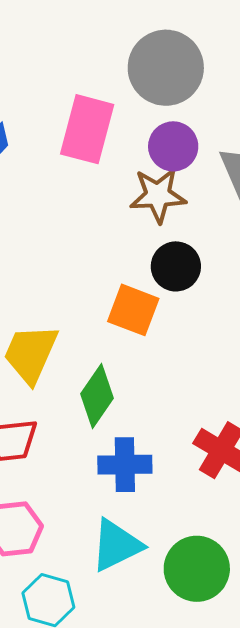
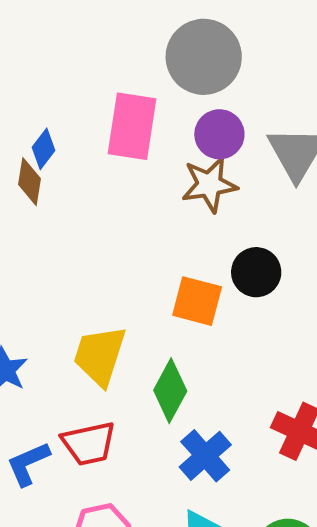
black circle: (176, 266) -> (256, 272), moved
blue cross: (125, 465) -> (205, 456), turned -34

